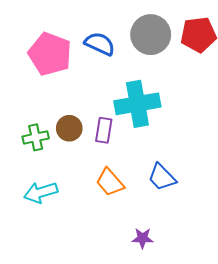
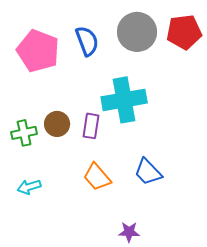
blue semicircle: (100, 44) -> (87, 41), turned 44
cyan arrow: (41, 192) -> (29, 187), size x0.7

